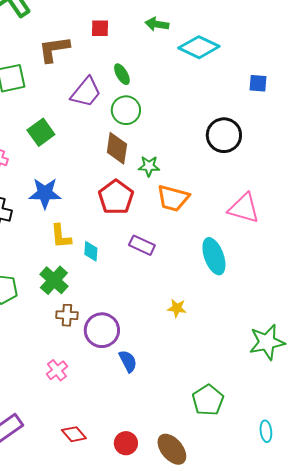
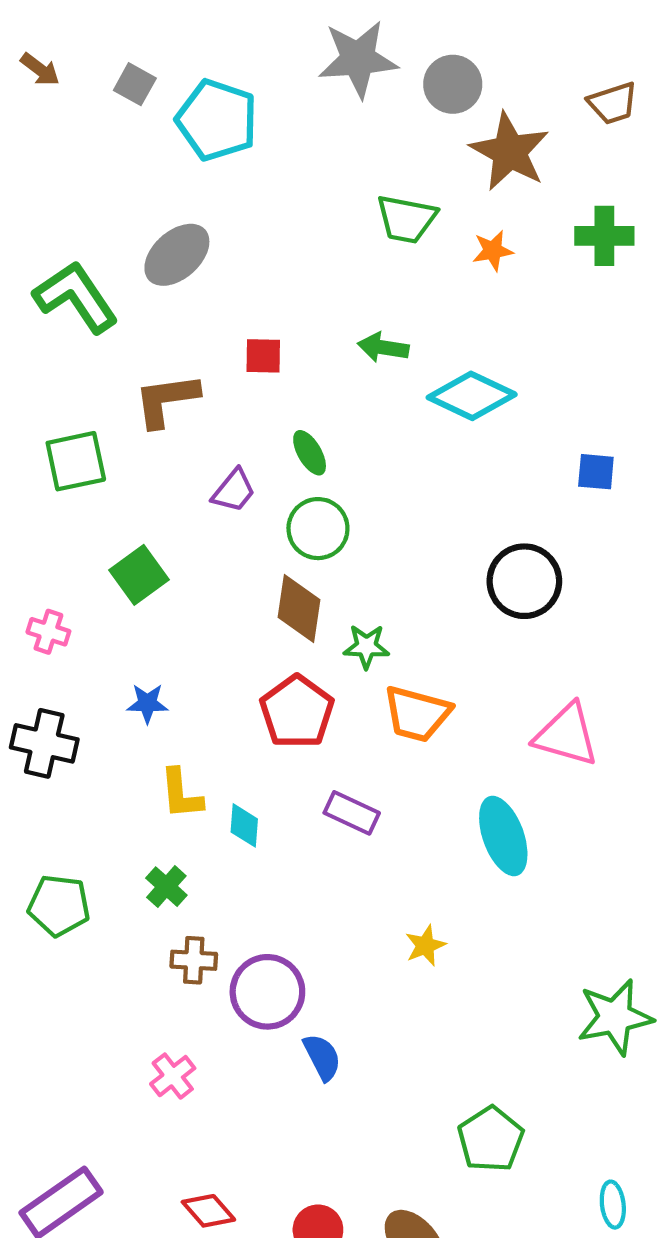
purple trapezoid: (86, 92) -> (234, 491), size x0.7
blue star: (45, 193) -> (147, 703), size x0.6
green cross: (54, 280) -> (166, 887), size x0.7
yellow star: (177, 308) -> (425, 946), turned -30

